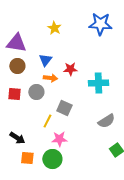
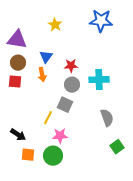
orange arrow: (50, 78) -> (42, 75), moved, turned 72
gray circle: (36, 92) -> (72, 85), moved
red square: (14, 94) -> (15, 82), moved
gray semicircle: (106, 121) -> (107, 118), turned -78

